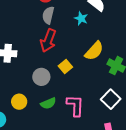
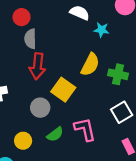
cyan star: (81, 18) -> (101, 30), moved
yellow square: (65, 67) -> (63, 90), size x1.5
white square: (111, 99) -> (122, 112), turned 30

